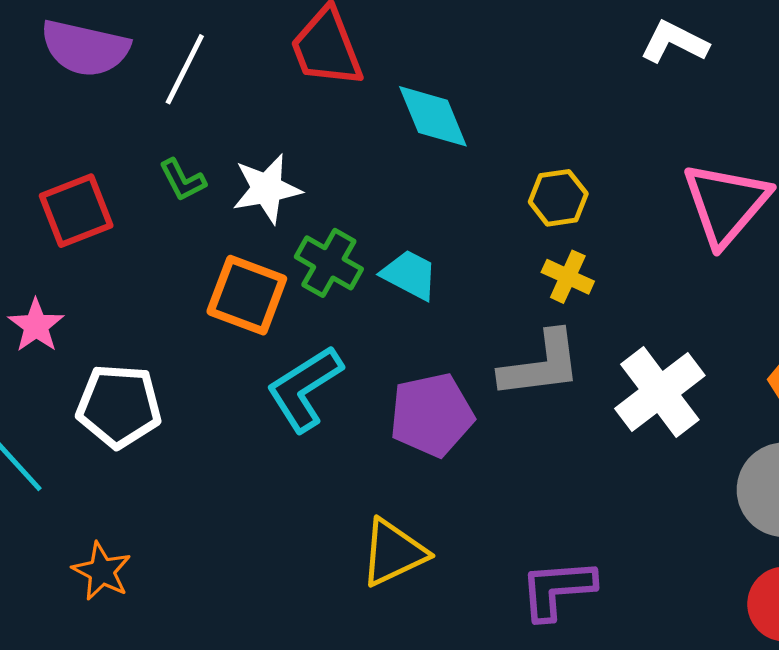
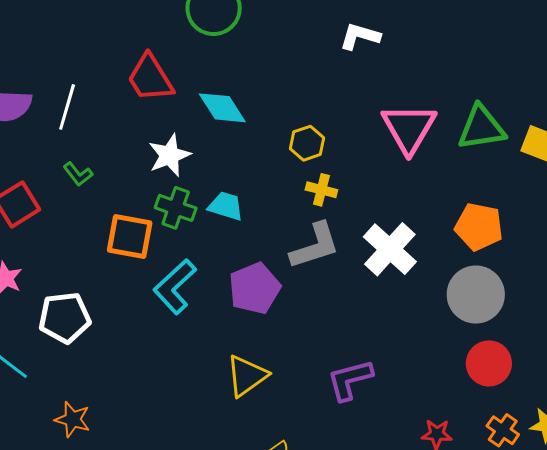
white star: (267, 189) -> (169, 155), moved

